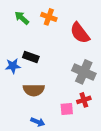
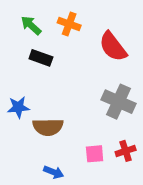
black rectangle: (31, 57) -> (41, 58), moved
blue star: (13, 66) -> (18, 107), moved
red cross: (84, 100) -> (126, 151), moved

